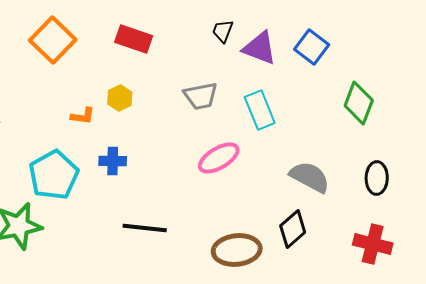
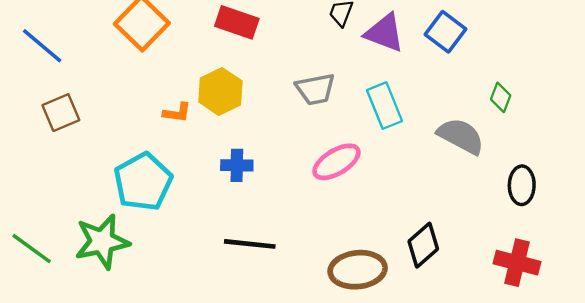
yellow hexagon: (120, 98) -> (220, 91), size x1.5
green diamond: (359, 103) -> (501, 97), size x0.6
blue cross: (113, 161) -> (237, 165), moved
gray semicircle: (310, 177) -> (461, 136), moved

